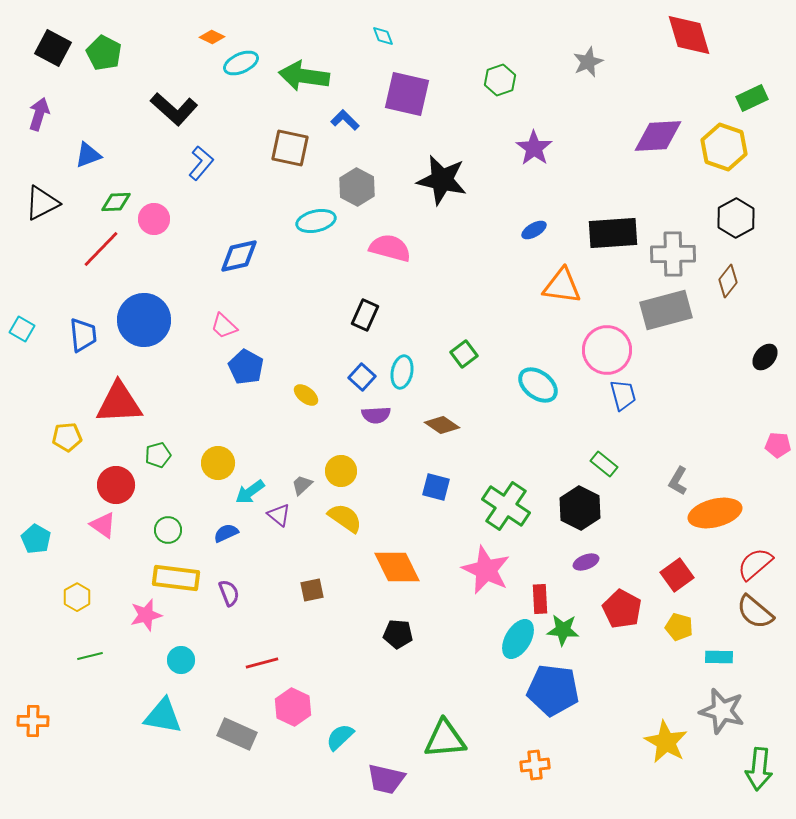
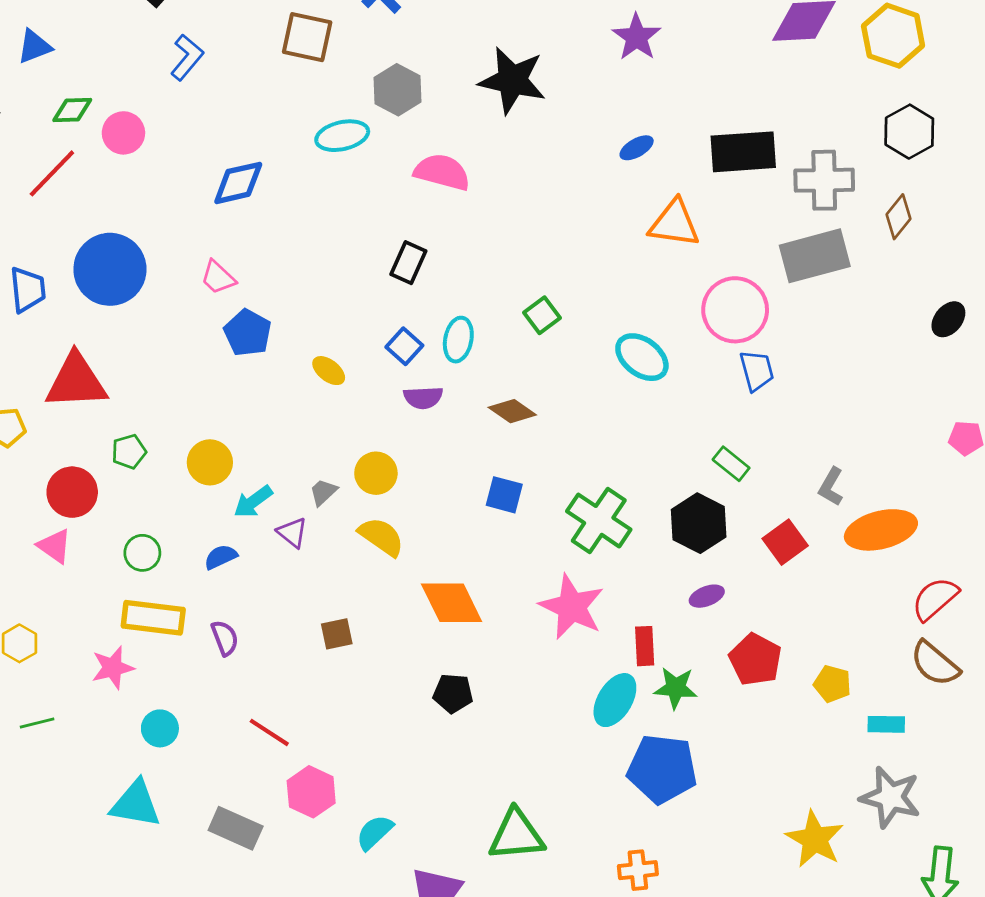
red square: (677, 575) -> (785, 542), moved
red line: (262, 663) -> (269, 732), turned 48

